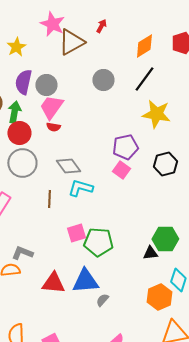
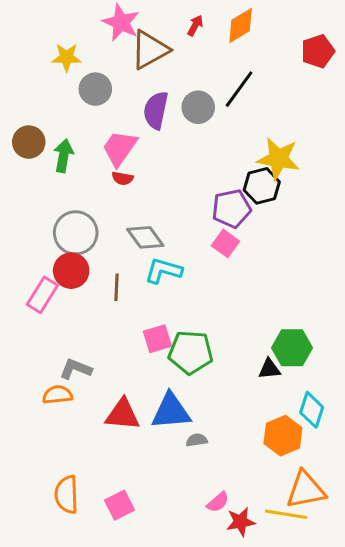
orange diamond: (144, 46) -> (241, 26), moved
yellow star: (16, 47) -> (67, 57), turned 30
black line: (144, 79) -> (239, 89), moved
purple semicircle: (23, 82) -> (156, 110), moved
gray circle: (46, 85) -> (95, 89), moved
red circle: (19, 133) -> (71, 271), moved
black hexagon: (165, 164) -> (262, 186), moved
gray semicircle: (102, 300) -> (197, 440), turned 40

